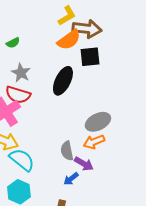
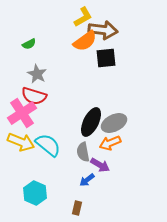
black ellipse: (63, 81) -> (91, 122), moved
cyan semicircle: (22, 160) -> (48, 145), moved

